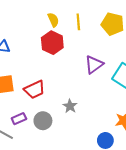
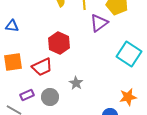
red hexagon: (52, 43) -> (59, 43), moved
purple triangle: (94, 65) -> (99, 23), moved

